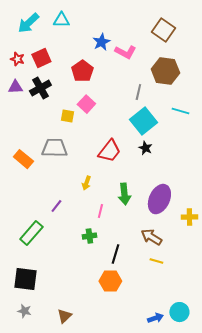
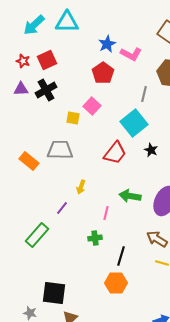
cyan triangle: (61, 20) -> (67, 22), size x1.4
red pentagon: (82, 71) -> (103, 73), moved
cyan square: (143, 121) -> (134, 123), moved
yellow arrow: (86, 183) -> (81, 187), moved
green arrow: (124, 194) -> (130, 196), turned 105
black square: (25, 279) -> (54, 293), moved

